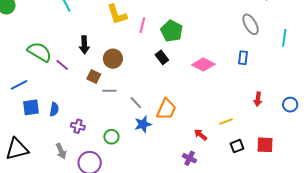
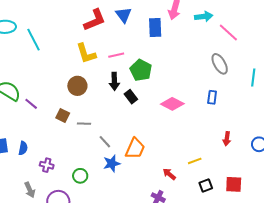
pink line: (142, 25) -> (116, 55), moved, turned 63
black arrow: (84, 45) -> (114, 81), moved
brown circle: (113, 59) -> (77, 86), moved
gray line: (109, 91) -> (84, 124), moved

